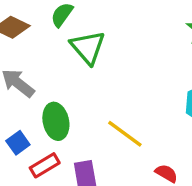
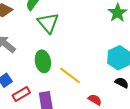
green ellipse: (56, 121) -> (43, 61), moved

